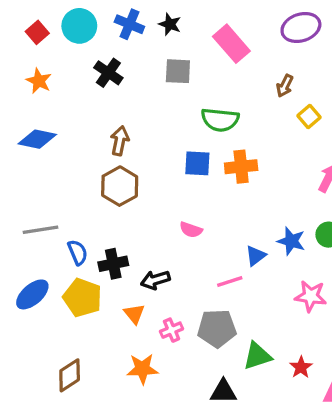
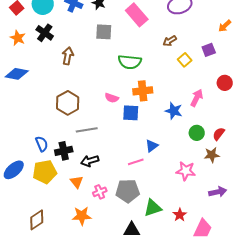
black cross: (108, 73) -> (45, 33), moved
brown arrow: (285, 86) -> (170, 41), turned 32
brown arrow: (120, 141) -> (68, 56), moved
blue square: (197, 163) -> (131, 113), moved
gray line: (40, 230) -> (87, 130), moved
pink semicircle: (191, 230) -> (112, 98), moved
blue star: (291, 241) -> (174, 111), moved
yellow pentagon: (83, 298) -> (45, 172), turned -30

